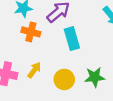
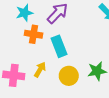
cyan rectangle: (72, 39) -> (59, 46), moved

